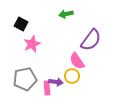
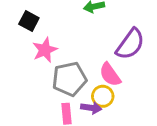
gray pentagon: (25, 79) -> (69, 79), moved
purple arrow: (56, 82) -> (91, 108), moved

